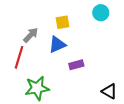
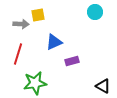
yellow square: (63, 22) -> (38, 15), moved
gray arrow: (31, 35) -> (21, 24), moved, turned 49

